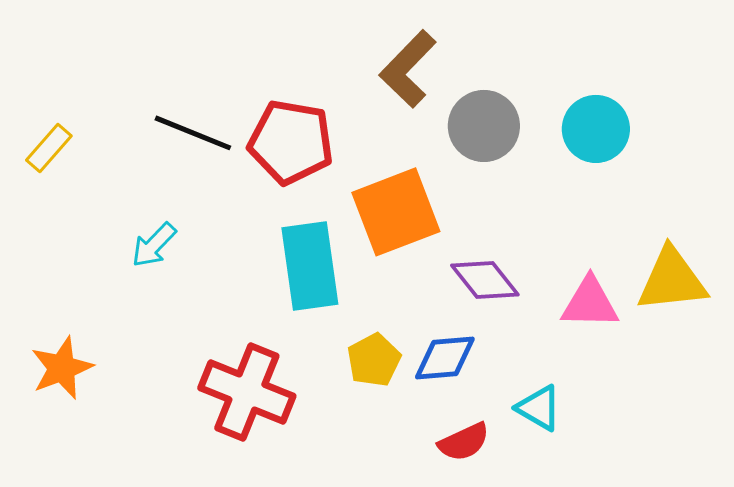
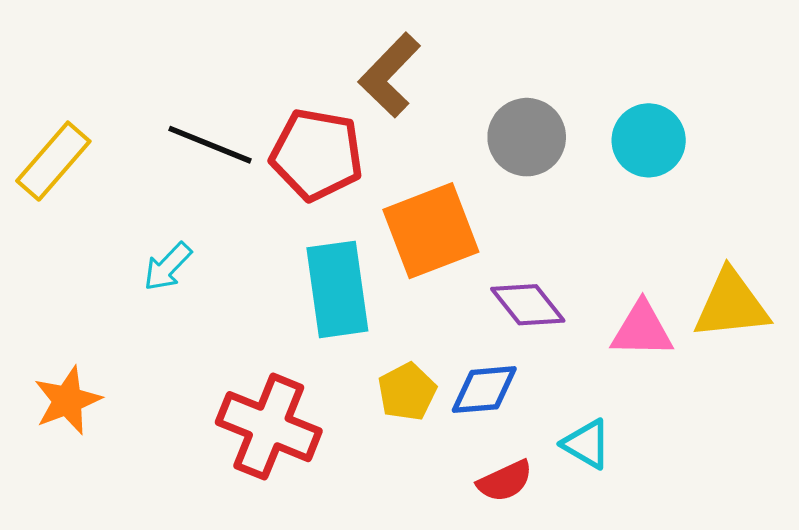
brown L-shape: (408, 69) -> (390, 75), moved
yellow rectangle: (49, 148) -> (53, 161), size x1.5

